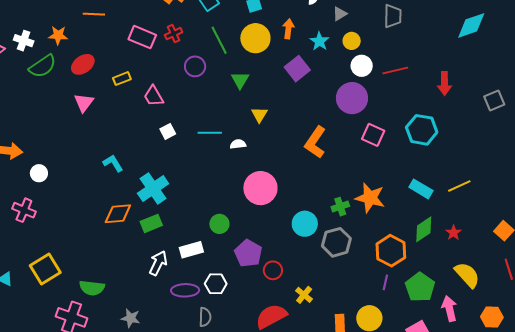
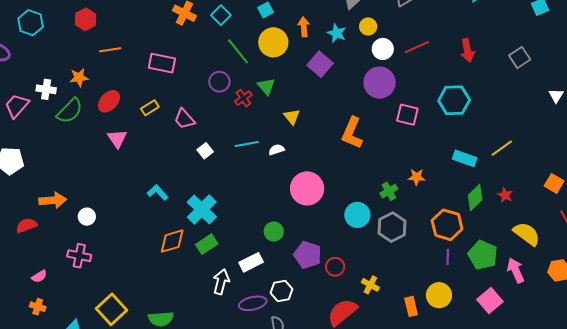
red cross: (174, 34) -> (243, 98), moved
orange star: (370, 198) -> (416, 177), size x0.6

